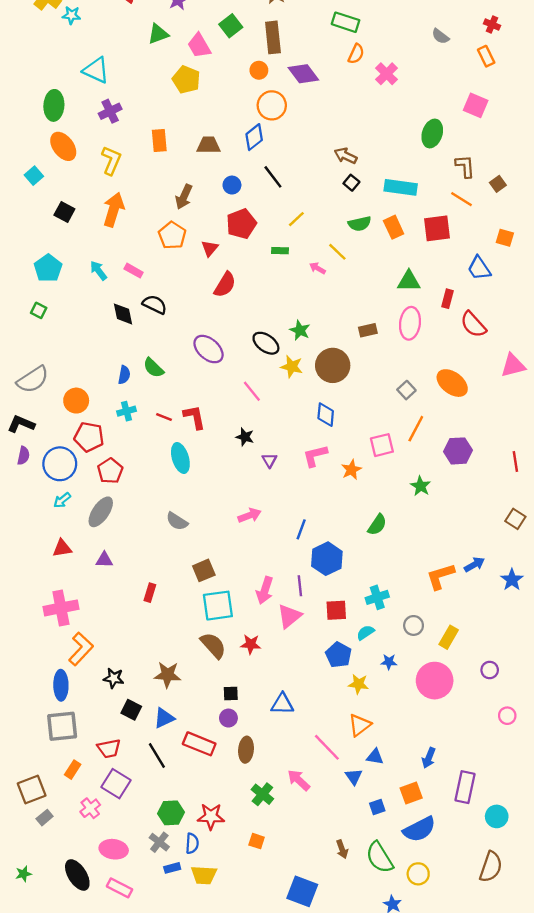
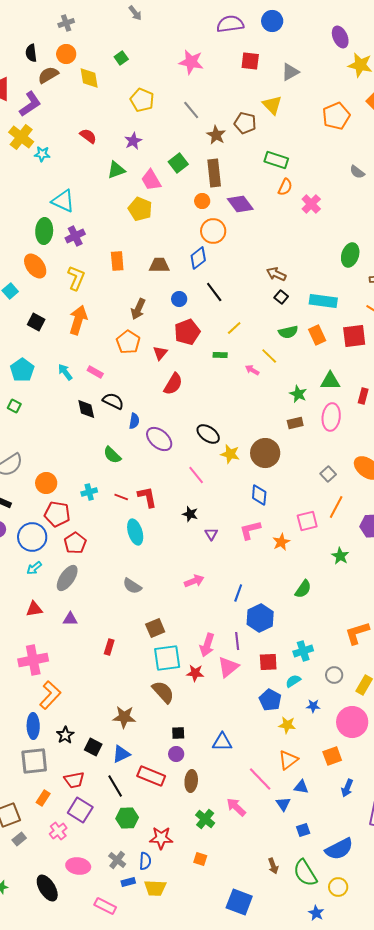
green ellipse: (54, 105) -> (44, 231), moved
green star: (300, 330) -> (298, 394), moved
blue semicircle: (124, 375) -> (134, 421), moved
red star: (251, 644) -> (195, 673), moved
black star: (114, 678) -> (65, 735), moved, turned 30
orange square: (411, 793) -> (332, 756), moved
green hexagon: (171, 813) -> (127, 818), moved
pink rectangle: (119, 888) -> (105, 906), moved

